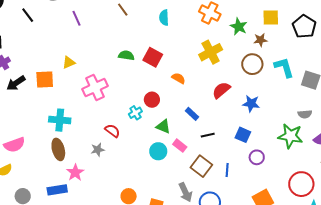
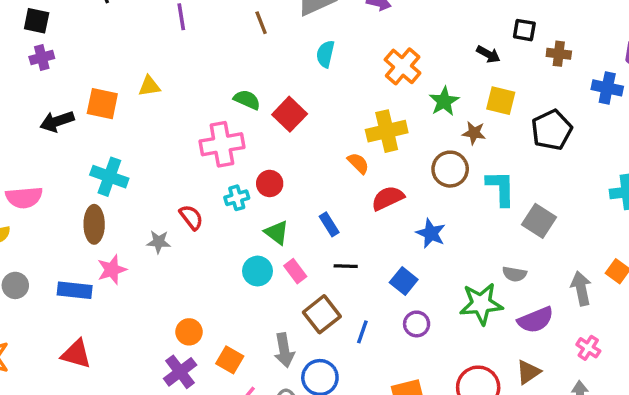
orange semicircle: (179, 78) -> (358, 163), moved
black arrow: (16, 83) -> (57, 121), moved
pink cross: (95, 87) -> (222, 144), moved
green star: (290, 136) -> (481, 304), turned -30

